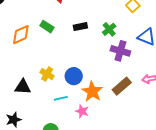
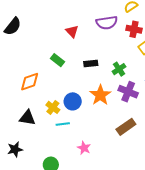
orange diamond: (21, 35) -> (30, 82), moved
blue circle: (74, 76) -> (73, 101), moved
orange star: (92, 92) -> (100, 95), moved
cyan line: (61, 98) -> (63, 124), moved

